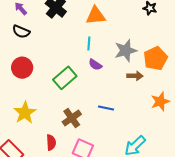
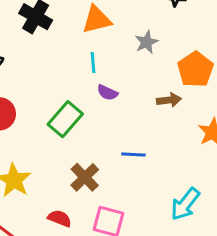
gray star: (126, 51) -> (147, 42), moved, size x0.7
red semicircle: (51, 142) -> (60, 218), turned -56

